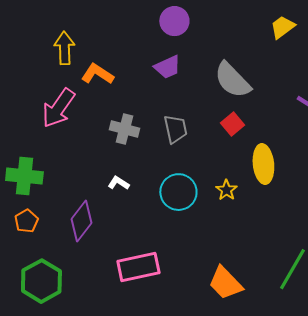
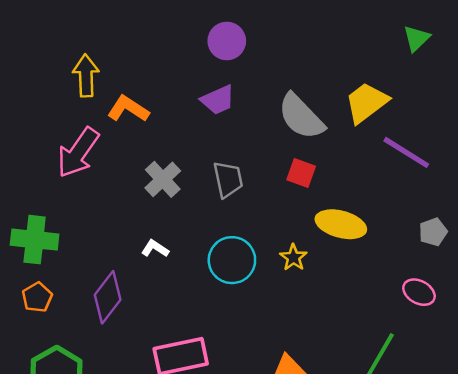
yellow trapezoid: (282, 27) -> (366, 102), moved, size x1.4
red square: (232, 124) -> (301, 173), turned -30
gray cross: (124, 129) -> (163, 179), turned 32
yellow ellipse: (263, 164) -> (341, 224), turned -69

